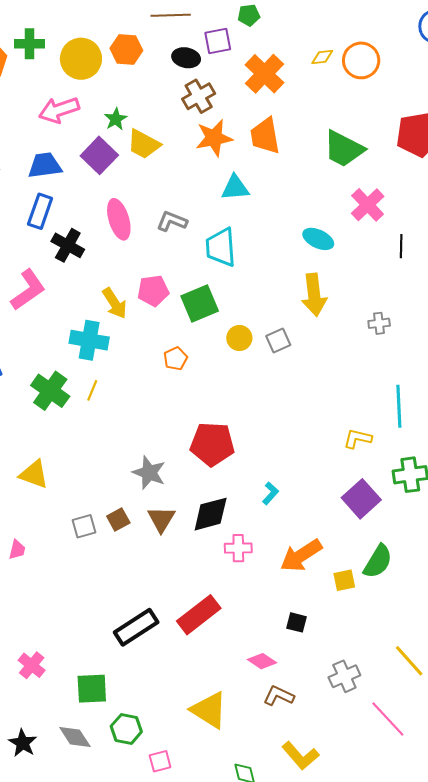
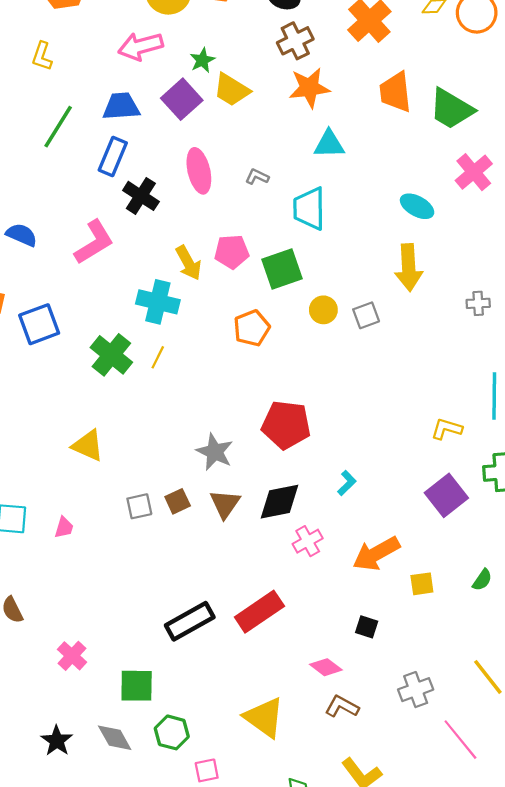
orange trapezoid: (265, 136) -> (395, 92), moved
gray L-shape: (172, 221) -> (257, 177), size x0.7
orange pentagon: (176, 359) -> (252, 328), size x1.4
pink cross: (238, 548) -> (308, 541), turned -32
green semicircle: (378, 561) -> (482, 580), moved, size x0.6

